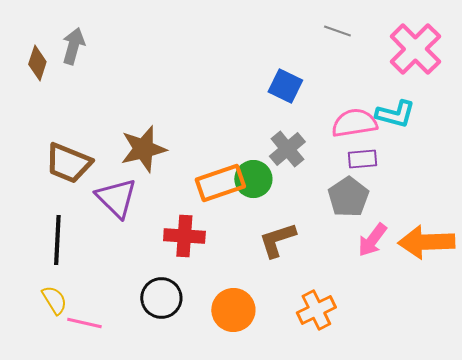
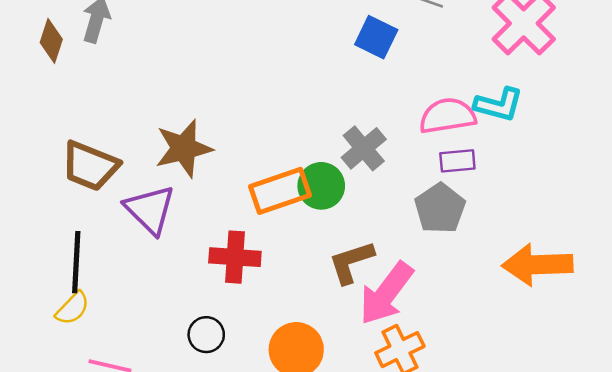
blue square: (285, 86) -> (376, 37), moved
pink arrow: (372, 240) -> (386, 293), moved, size x1.5
black circle: (161, 298) -> (206, 335), size x0.7
yellow semicircle: (54, 300) -> (72, 308), moved, turned 76

